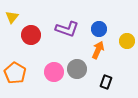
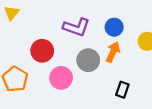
red circle: (31, 35) -> (42, 51), moved
gray circle: (77, 69) -> (88, 60), moved

